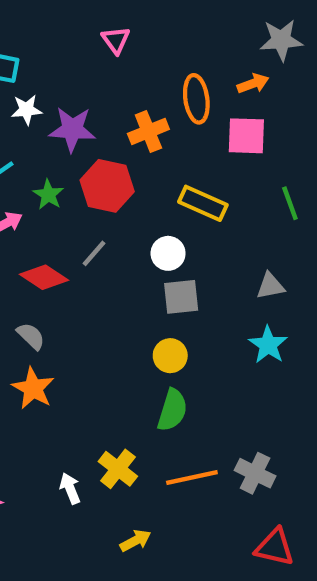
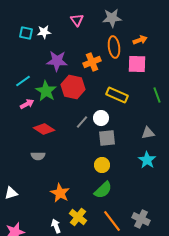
gray star: (281, 40) -> (112, 18), moved
white star: (27, 110) -> (44, 32), moved
green star: (48, 195) -> (46, 91), size x1.5
gray line: (94, 253) -> (82, 122), moved
gray semicircle: (31, 336) -> (38, 156), turned 136
orange star: (33, 388) -> (60, 193), moved
green semicircle: (172, 410) -> (103, 190), turned 30
orange line: (192, 478) -> (112, 221), turned 65

